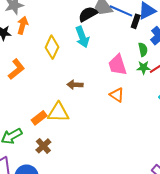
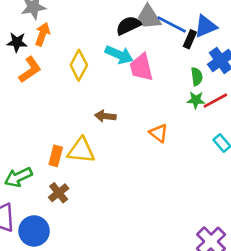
cyan arrow: (82, 37) -> (119, 55), turned -50
pink trapezoid: (118, 65) -> (141, 67), moved
orange L-shape: (16, 69) -> (30, 70), moved
orange rectangle: (39, 118) -> (56, 156), turned -42

